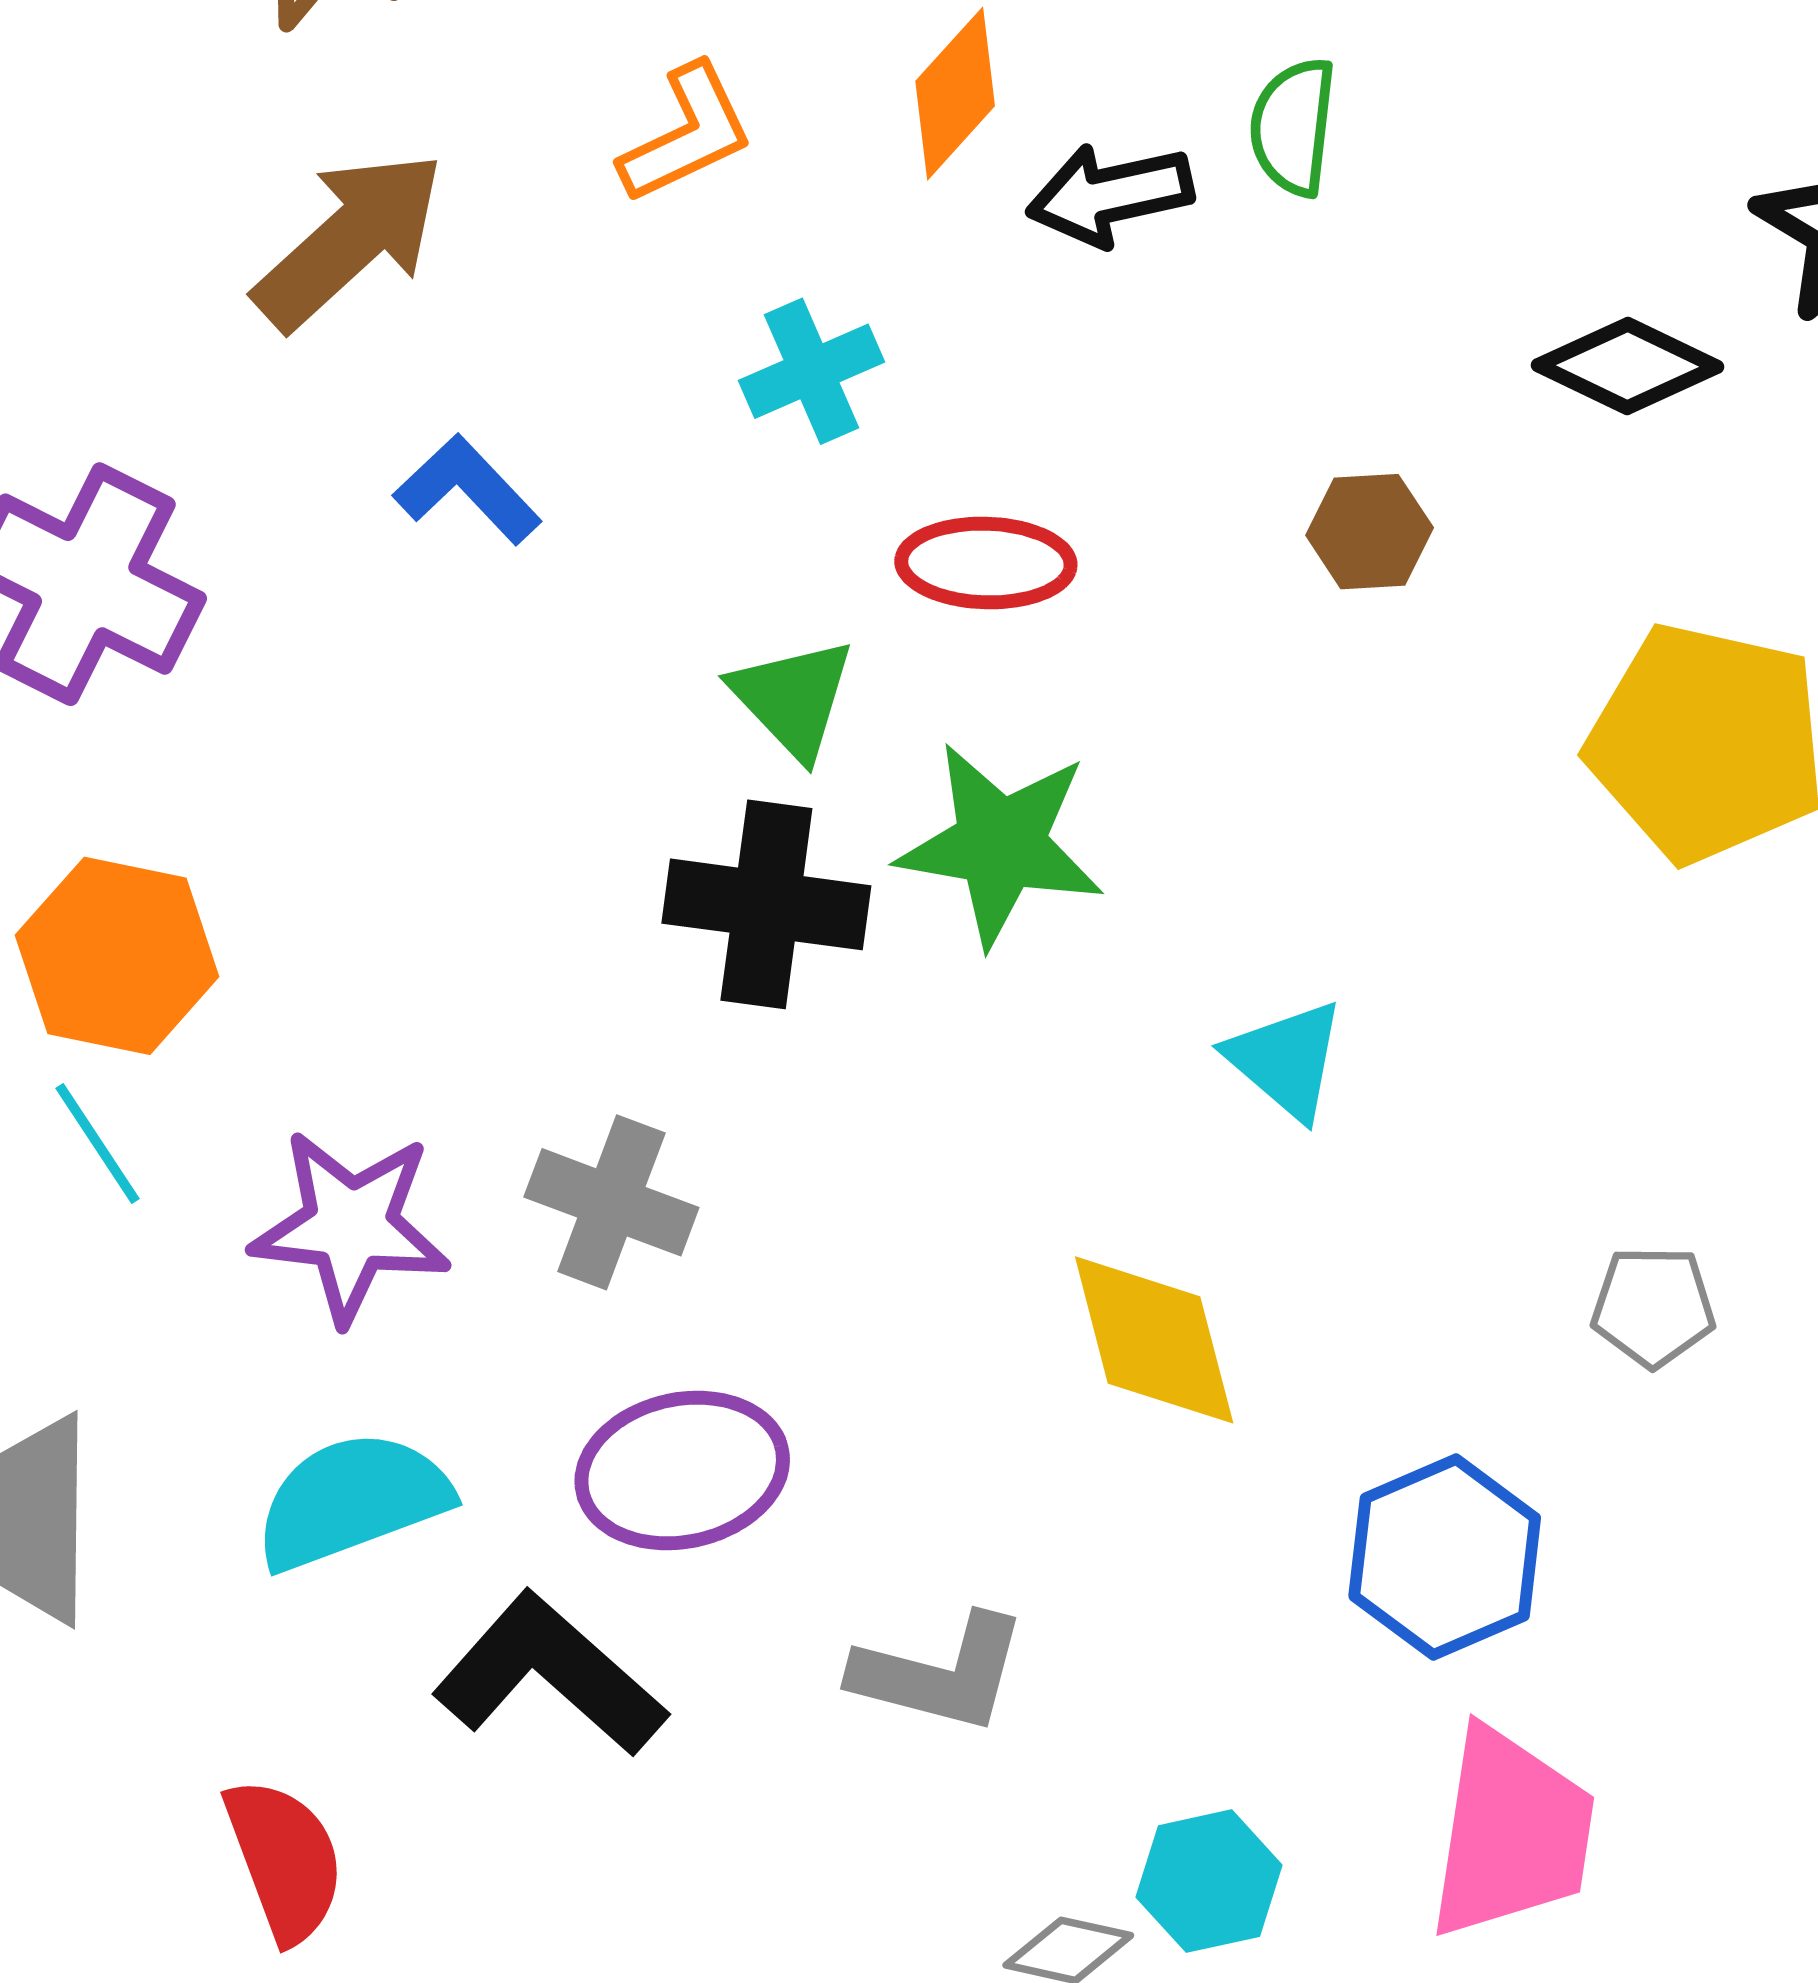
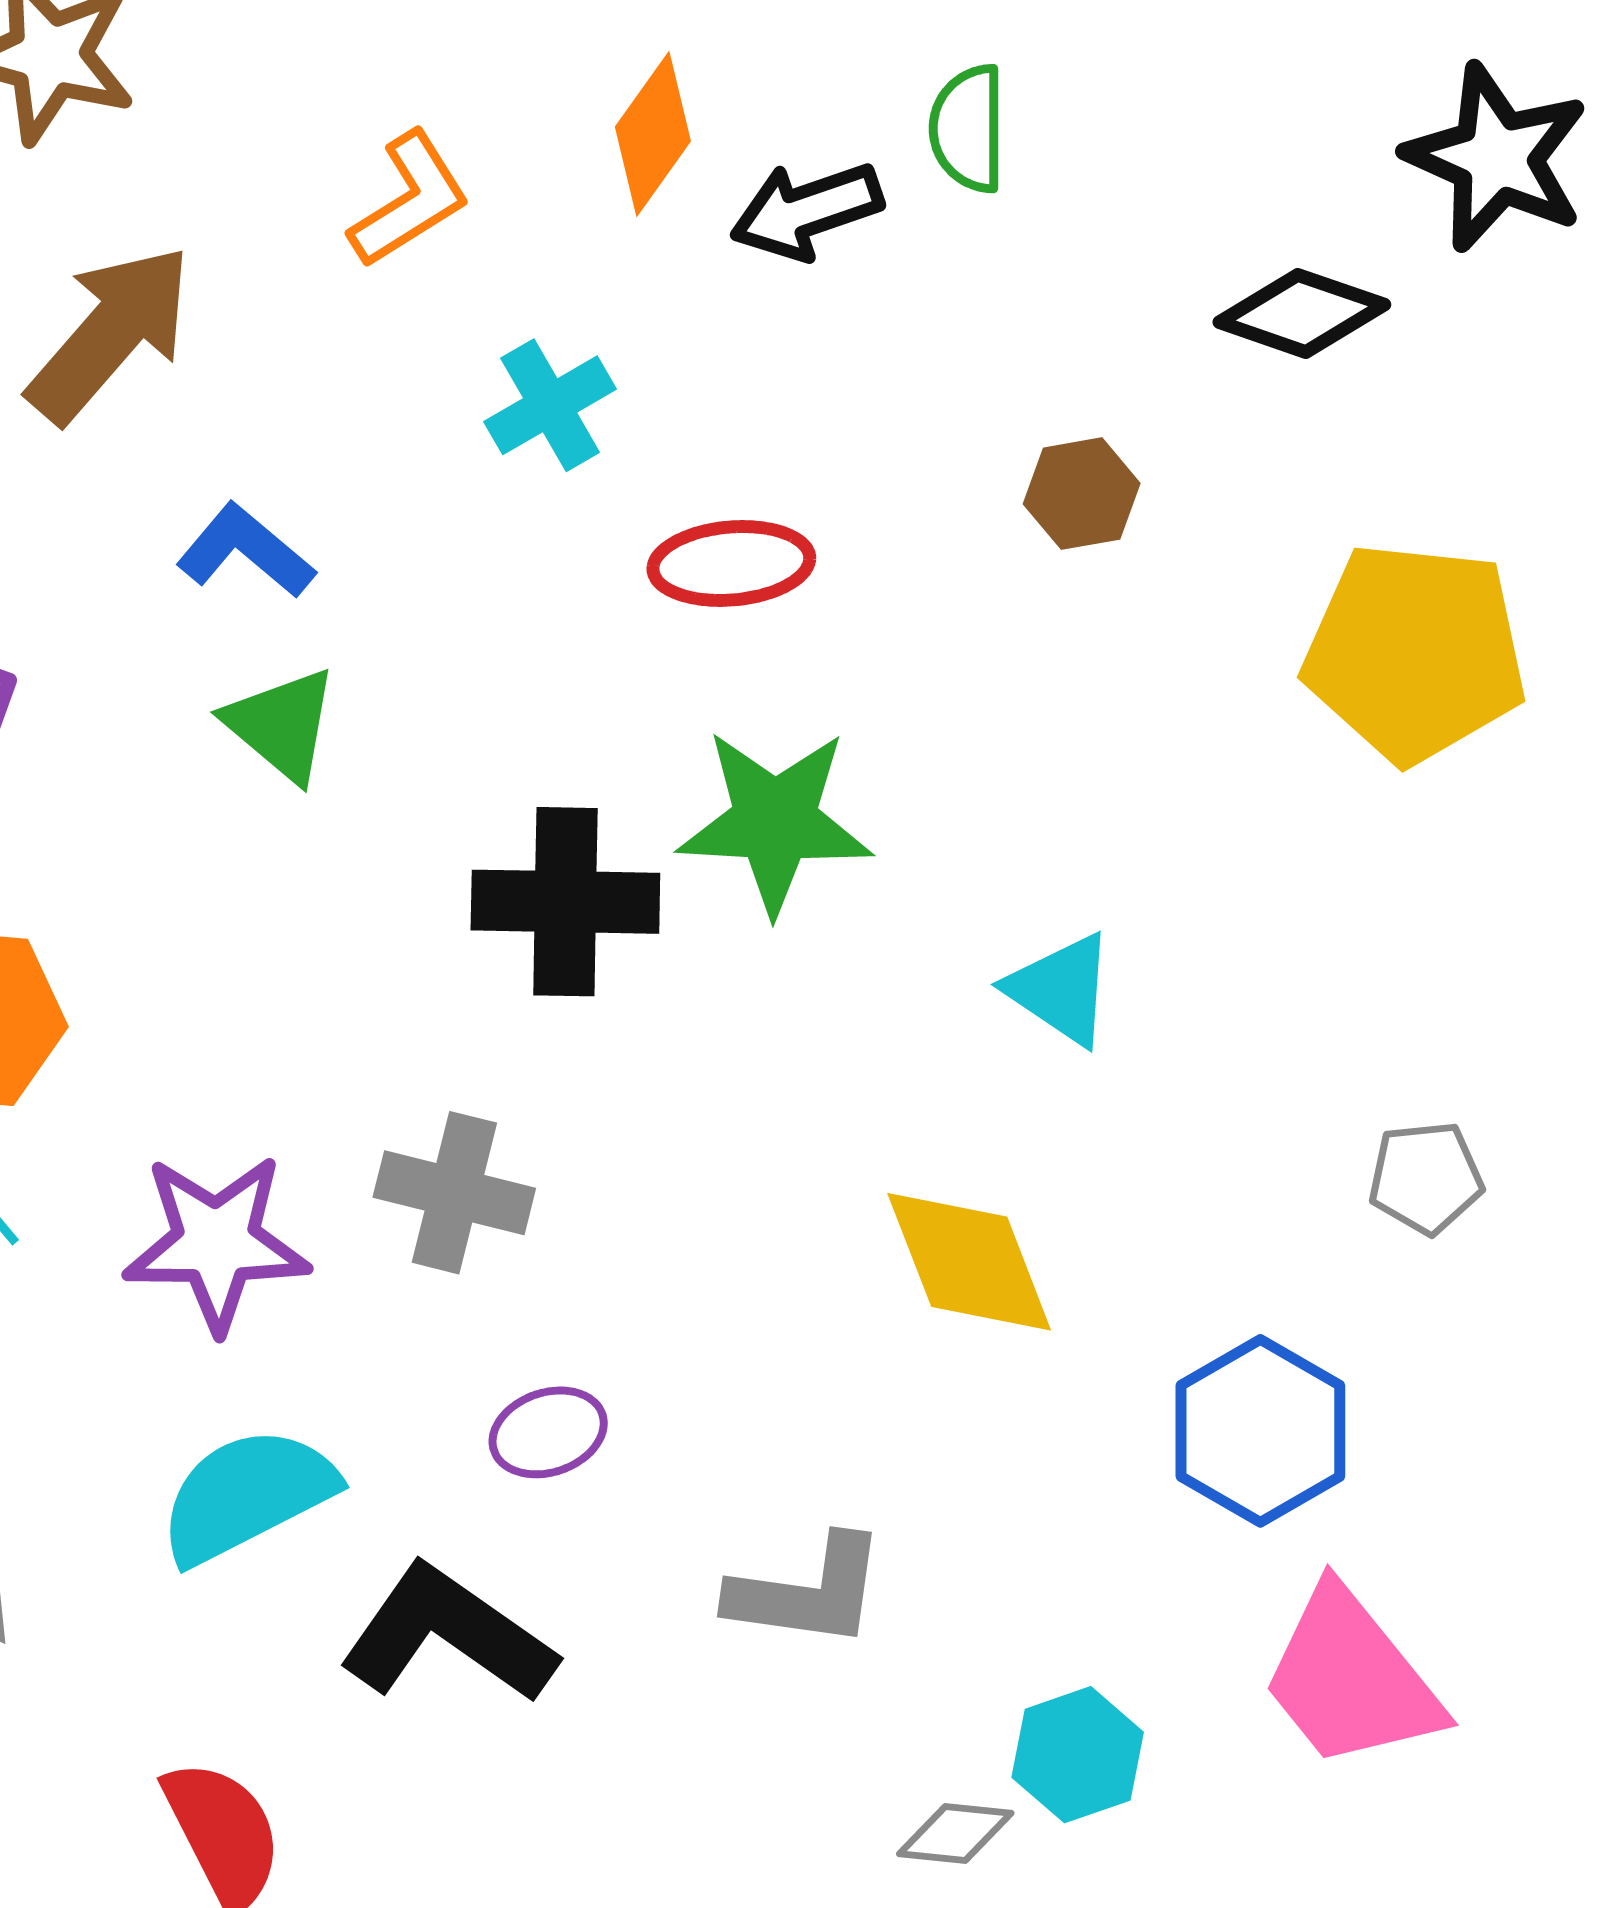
green triangle: (793, 698) -> (281, 725), moved
purple ellipse: (682, 1470) -> (548, 1432), size x0.6
pink trapezoid: (1511, 1833) -> (1351, 1678), turned 139

